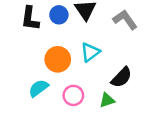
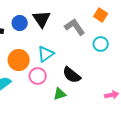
black semicircle: (121, 77) -> (72, 75), turned 84
pink circle: (73, 95) -> (38, 76), moved

